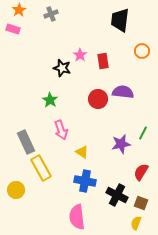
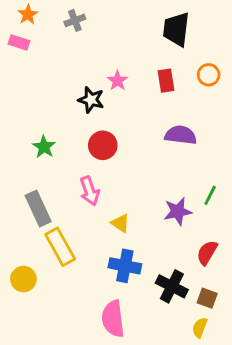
red rectangle: (103, 61) -> (166, 81), moved
red circle: (98, 99) -> (103, 145), moved
green star: (50, 100) -> (44, 147), moved

